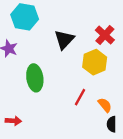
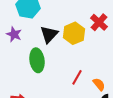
black triangle: (64, 40) -> (49, 34), moved
yellow hexagon: (95, 62) -> (74, 33), moved

